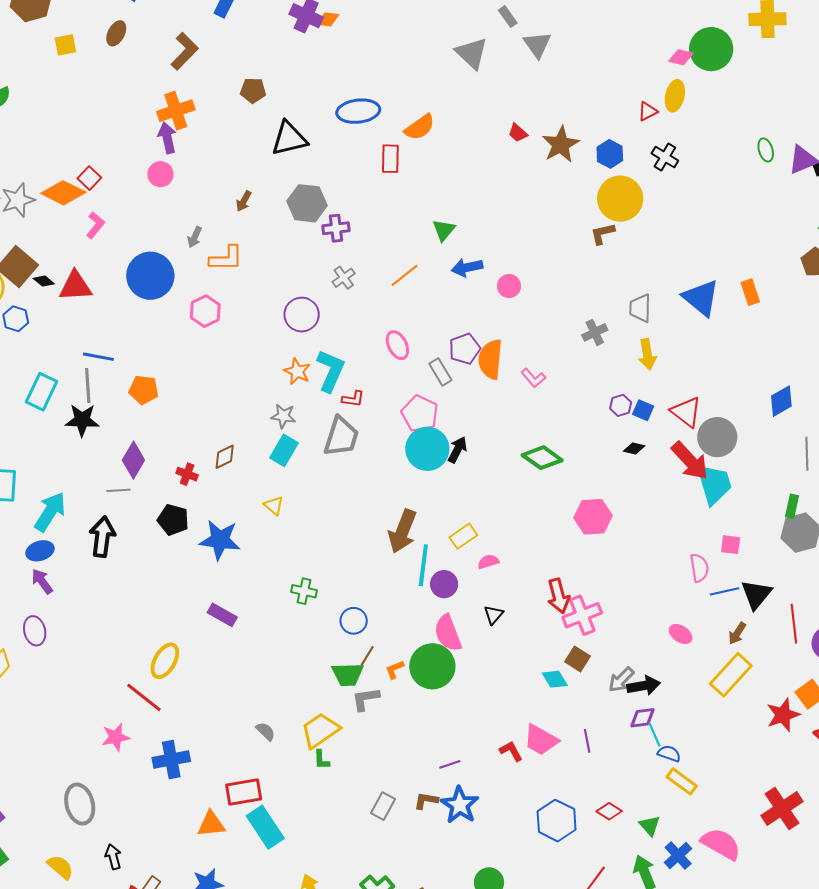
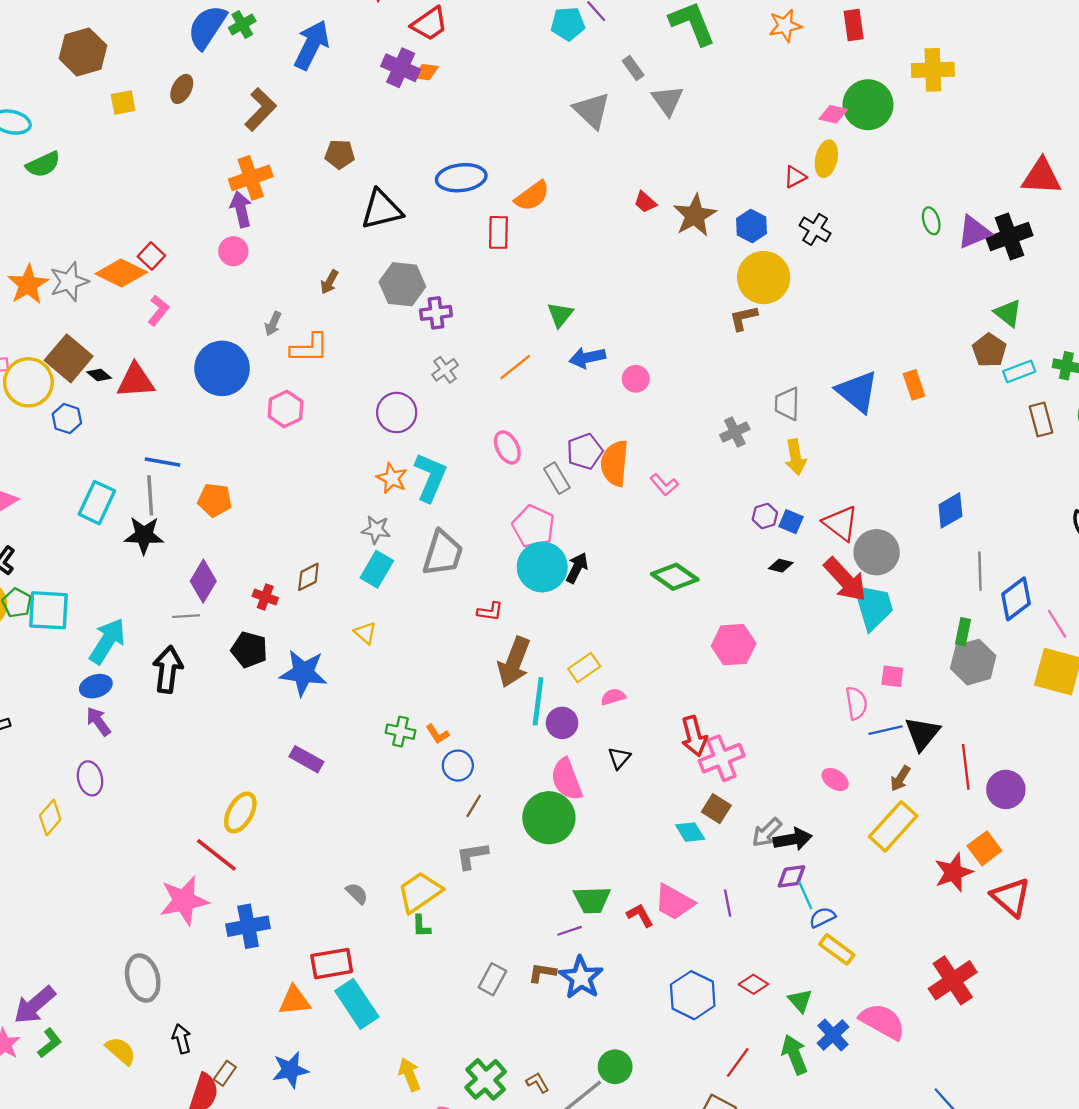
red L-shape: (353, 399) -> (490, 612), moved
orange L-shape: (395, 669) -> (437, 734), moved, turned -100
green trapezoid: (348, 674) -> (592, 900), moved
pink star: (116, 737) -> (184, 901), size x1.5
blue semicircle: (669, 754) -> (822, 917), turned -45

